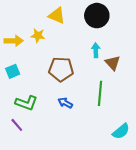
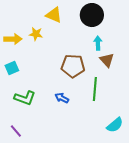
cyan arrow: (96, 50) -> (98, 43), moved
brown pentagon: (61, 69) -> (73, 66), moved
purple line: (17, 125) -> (16, 131), moved

